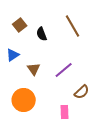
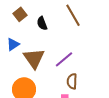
brown triangle: (34, 69) -> (34, 58), size x1.6
brown semicircle: (82, 92) -> (72, 81), moved, turned 133

